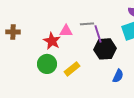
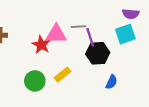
pink triangle: (66, 31) -> (56, 34), size x1.5
green circle: (47, 64) -> (35, 81), moved

